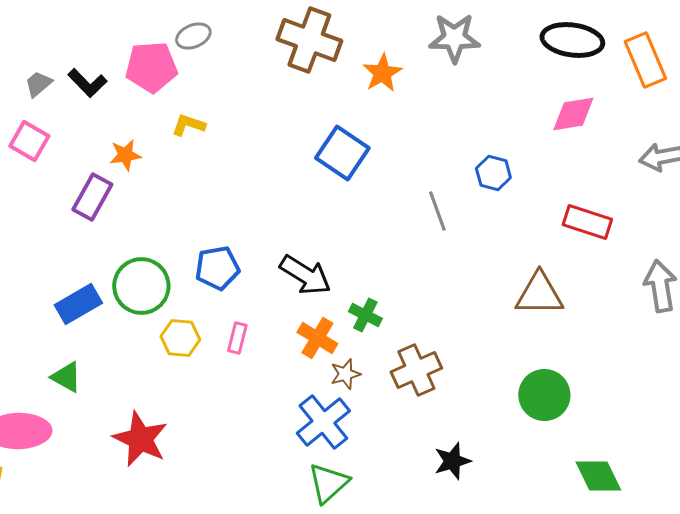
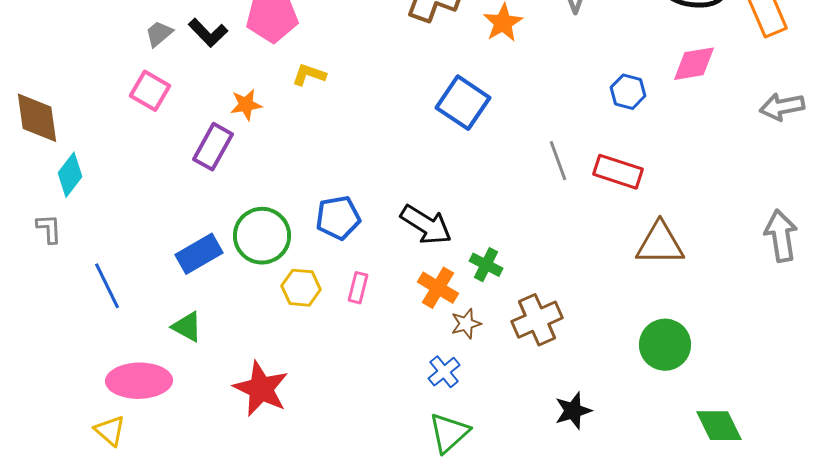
blue hexagon: (493, 173) -> (628, 92), moved
red rectangle: (587, 222) -> (618, 172), moved
blue cross: (323, 422) -> (444, 372), size x0.6

